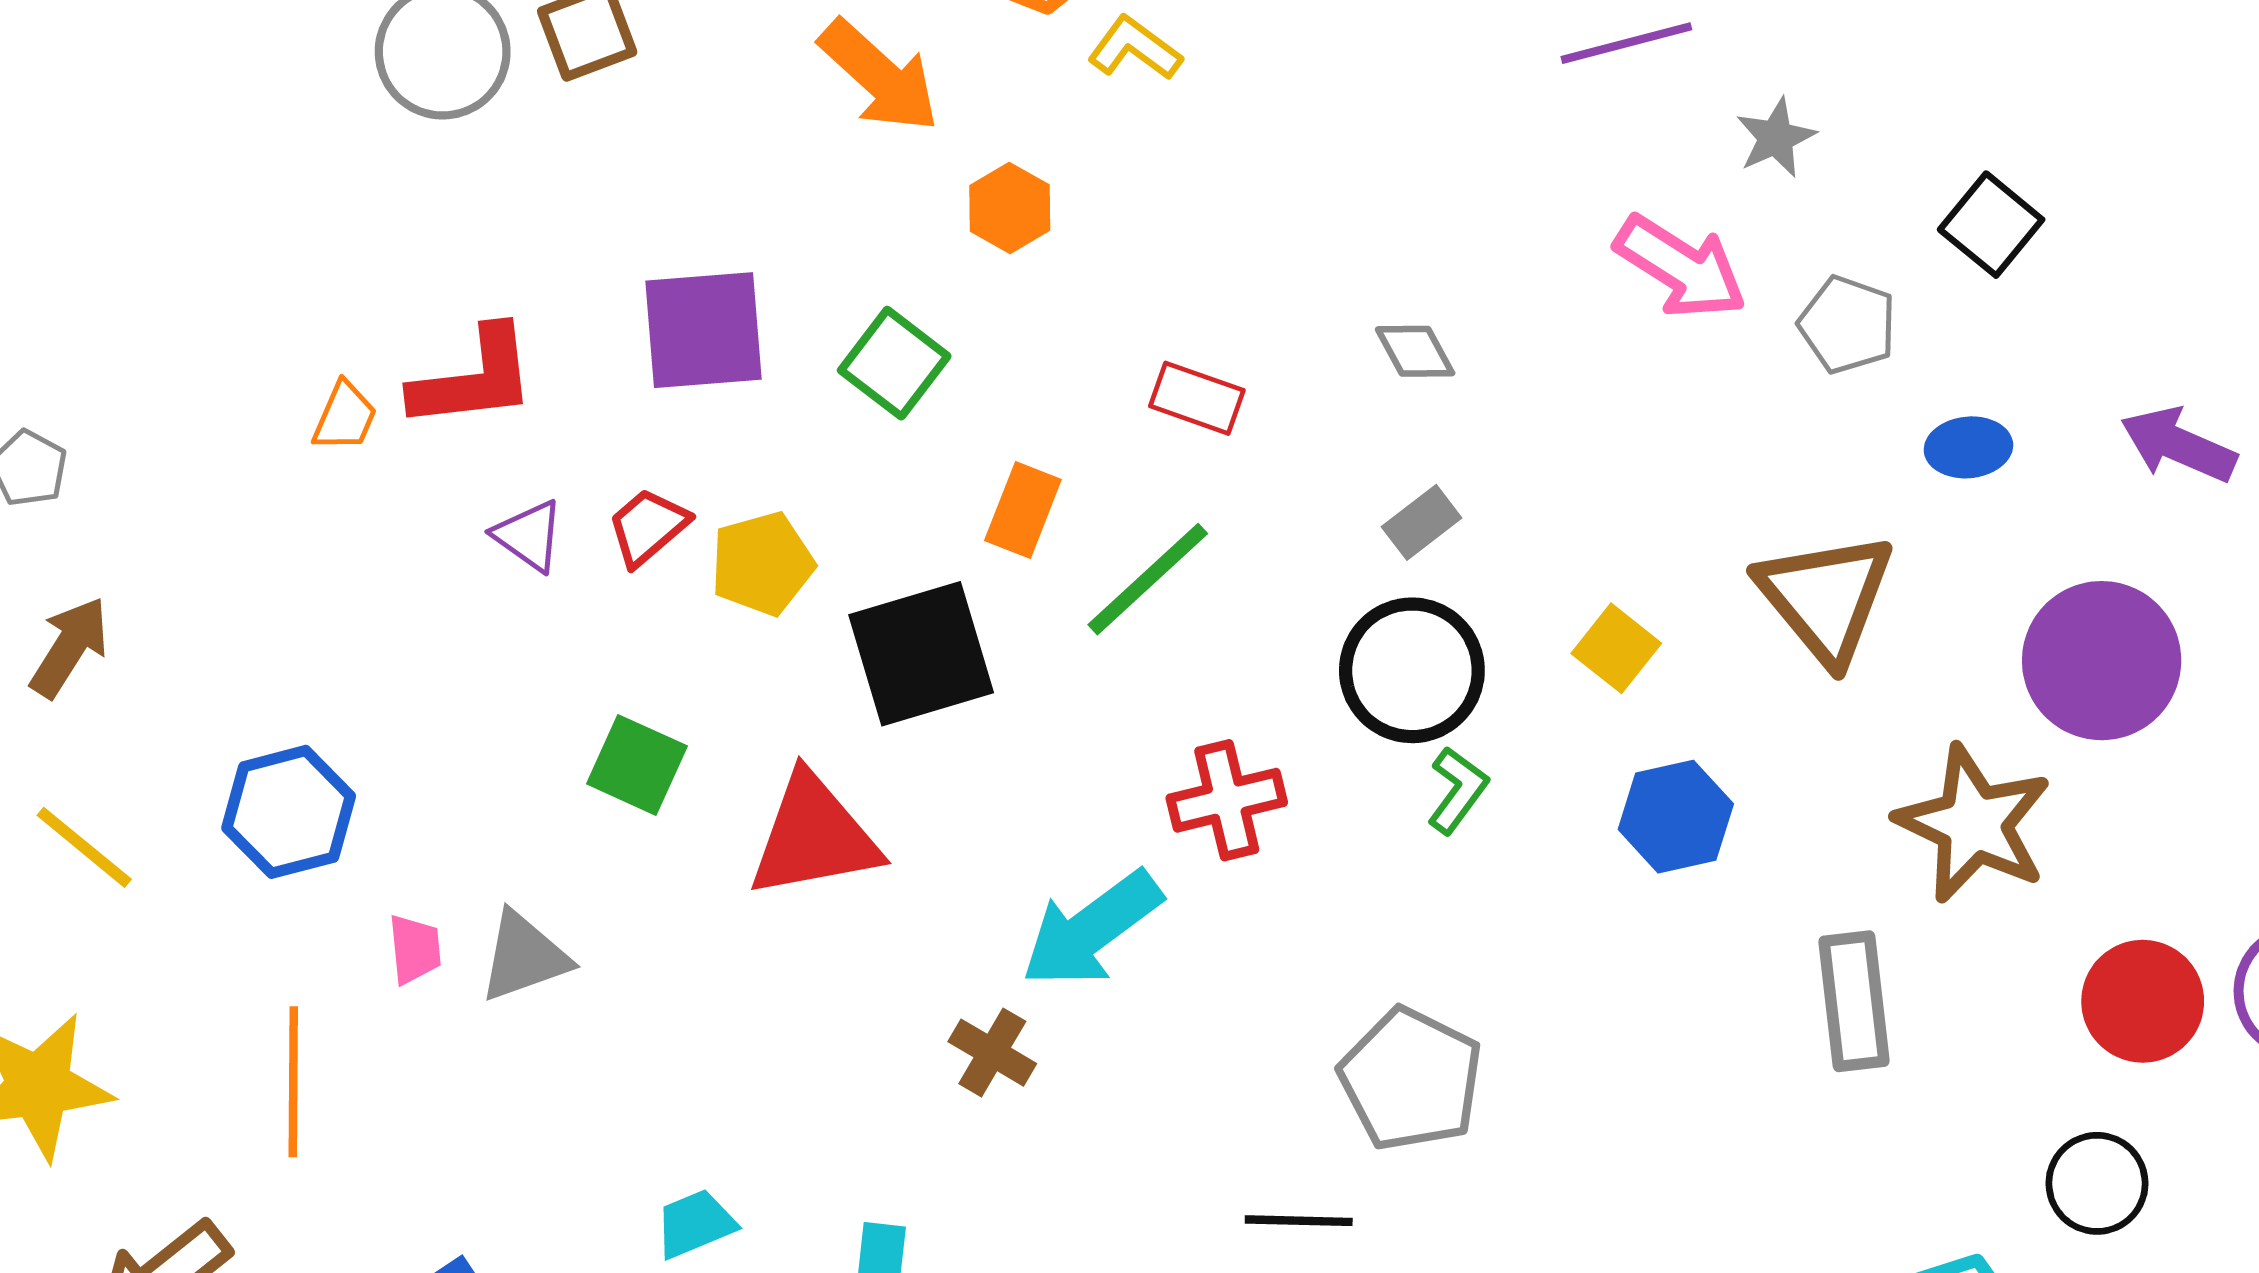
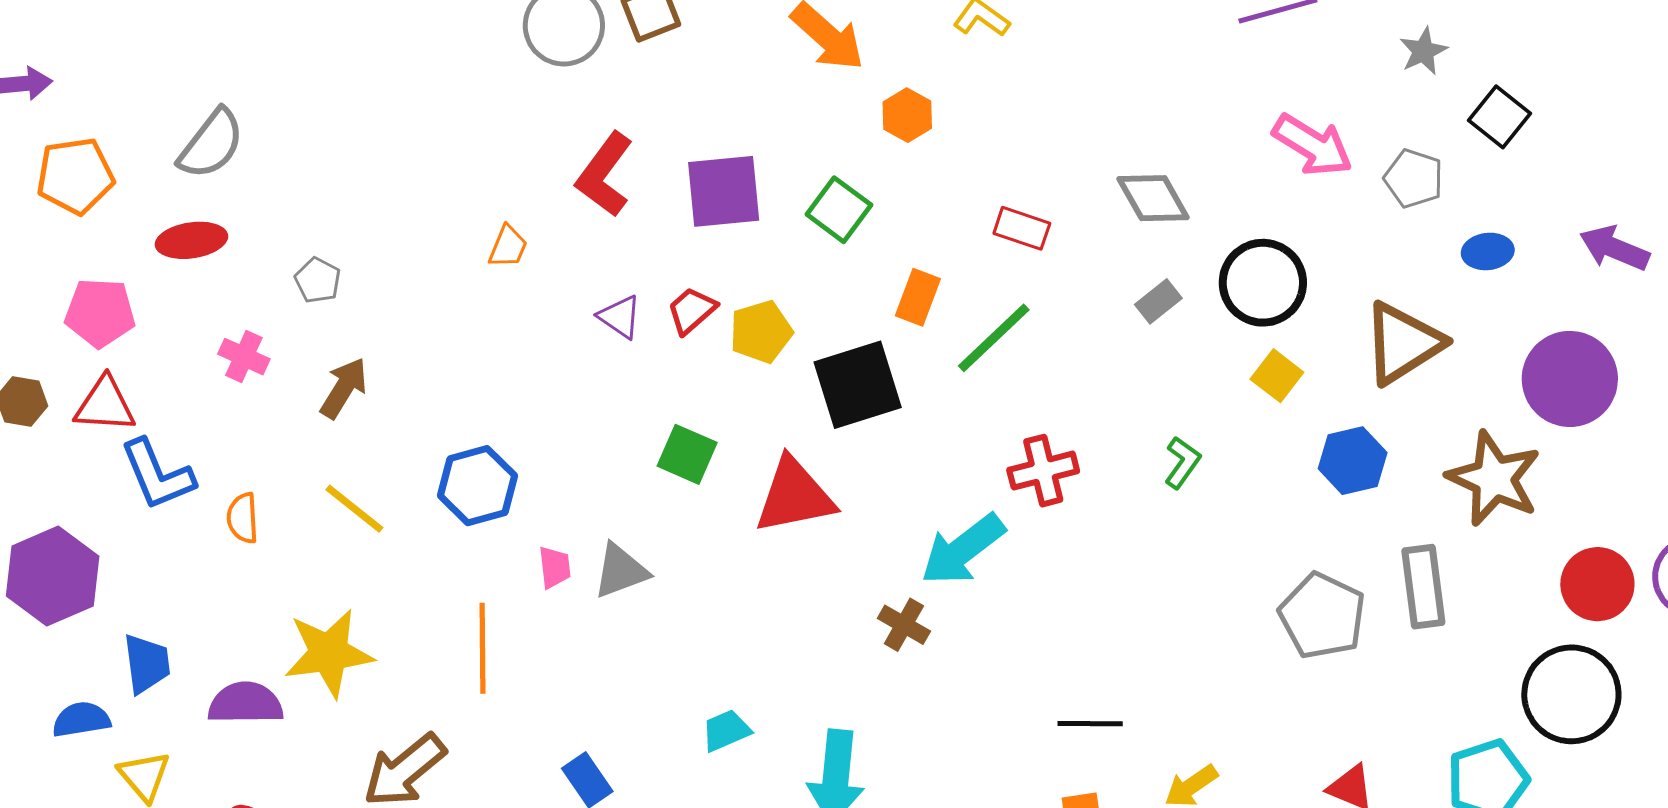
gray star: (1776, 138) -> (1423, 51), moved
gray diamond: (1415, 351) -> (1153, 198), size x1.5
red L-shape: (474, 378) -> (604, 175), moved, turned 134
brown triangle: (1826, 597) -> (1403, 343), turned 38
black circle: (1412, 670) -> (1263, 283), moved
blue hexagon: (1676, 817) -> (1353, 461), moved
gray pentagon: (1411, 1079) -> (1322, 616), moved
black circle: (2097, 1183) -> (1571, 694), size x1.6

